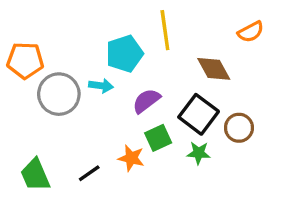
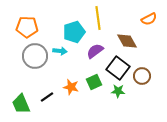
orange pentagon: (25, 60) -> (27, 27), moved
purple semicircle: (146, 101) -> (95, 51), moved
orange star: (131, 158) -> (71, 87), moved
black line: (89, 173) -> (47, 97), moved

